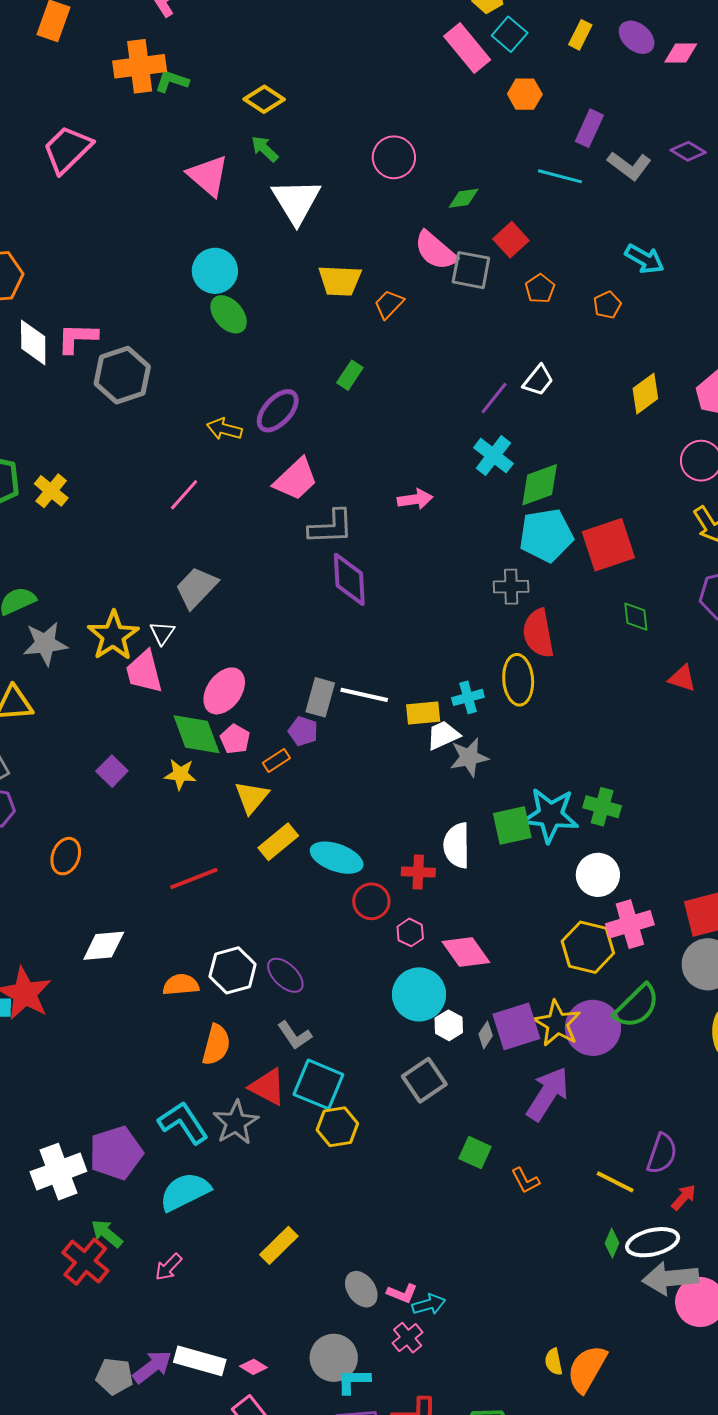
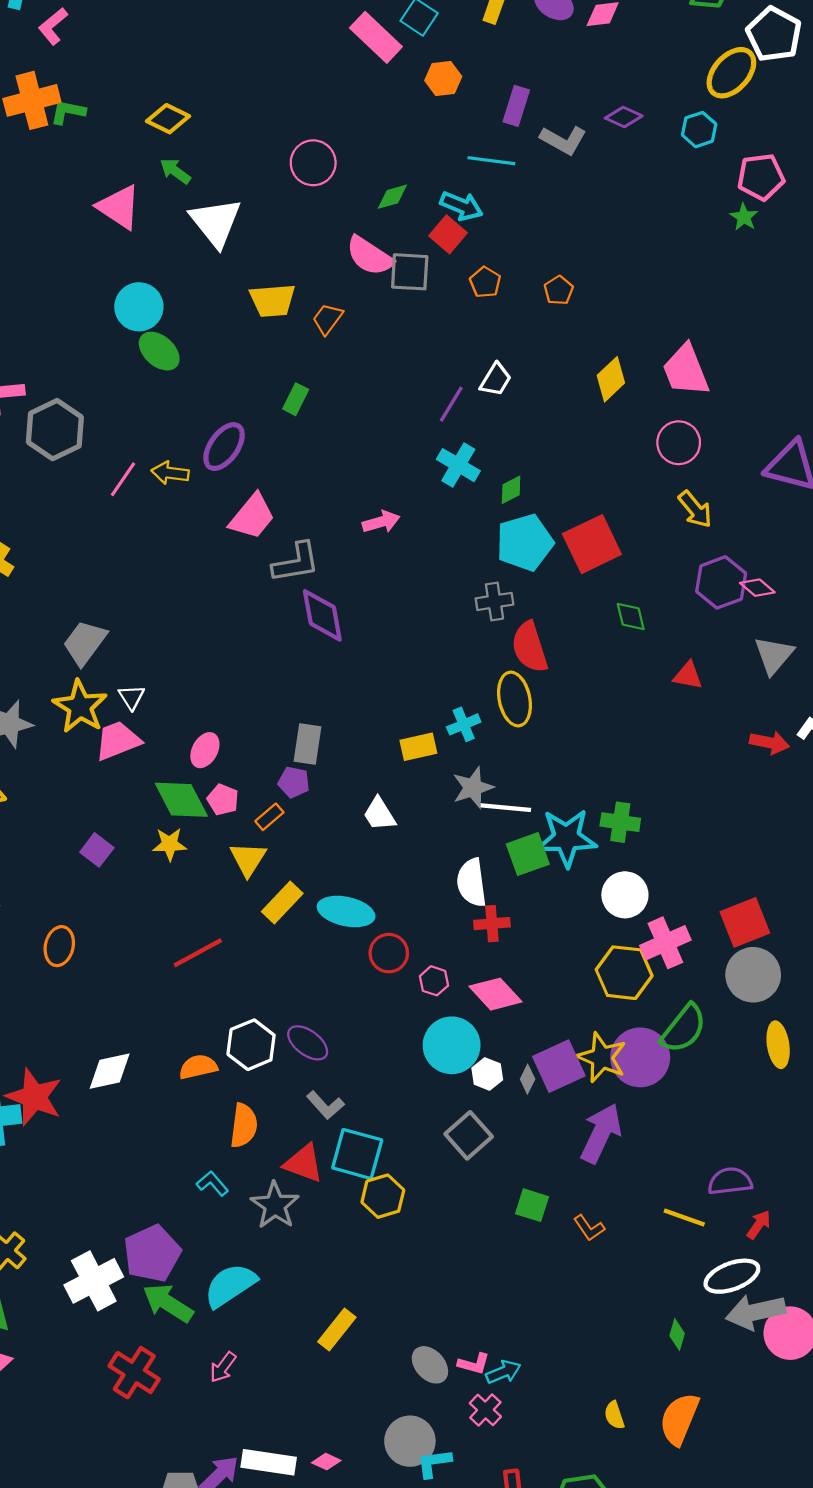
cyan arrow: (645, 259) -> (461, 206), moved
green diamond: (540, 485) -> (511, 490), size x0.6
pink line: (184, 495) -> (123, 479), moved
gray trapezoid: (196, 588) -> (85, 643), moved
pink trapezoid: (144, 672) -> (118, 741), turned 90
pink ellipse: (224, 691) -> (205, 750), size x0.7
white line: (364, 695) -> (505, 808), moved
white trapezoid: (443, 735) -> (379, 814), moved, turned -90
red cross: (418, 872) -> (492, 924), moved
white diamond: (104, 946) -> (110, 1071), moved
cyan L-shape: (183, 1123) -> (212, 1183), moved, size x0.6
purple semicircle: (662, 1154) -> (730, 1181), turned -108
green arrow: (107, 1233) -> (168, 1303), moved, size x1.4
green diamond: (612, 1243) -> (677, 1335), moved
yellow semicircle: (554, 1362) -> (614, 1415), moved

